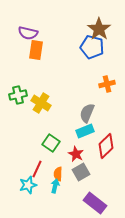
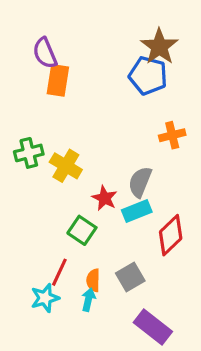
purple semicircle: (28, 33) -> (45, 53), turned 54
red star: (76, 154) -> (105, 198), moved

